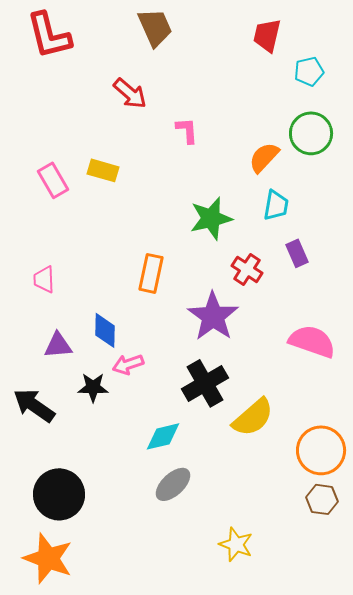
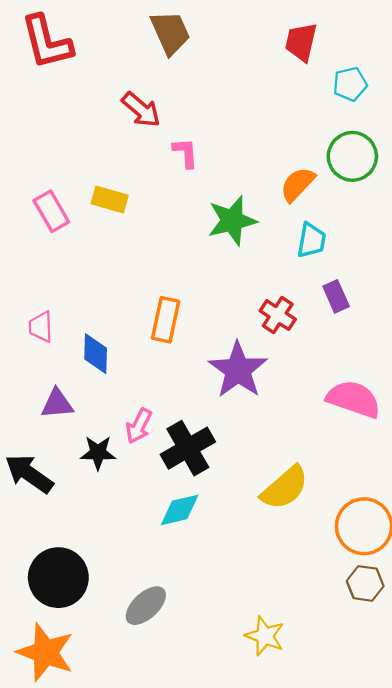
pink L-shape: (187, 130) -> (185, 153), moved
green star: (211, 218) -> (232, 221), moved
blue diamond: (105, 330) -> (96, 354), moved
pink arrow: (128, 364) -> (139, 426), turned -44
black cross: (205, 383) -> (188, 448), moved
gray ellipse: (173, 484) -> (146, 606), moved

